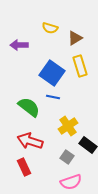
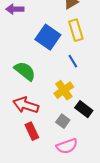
blue line: (53, 97) -> (73, 61), moved, turned 48
red rectangle: (24, 167) -> (32, 131), moved

